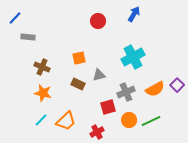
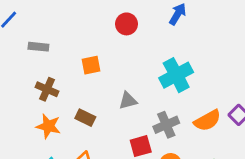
gray rectangle: (28, 37) -> (38, 47), moved
orange square: (79, 58) -> (91, 65), moved
brown rectangle: (78, 84) -> (85, 118), moved

